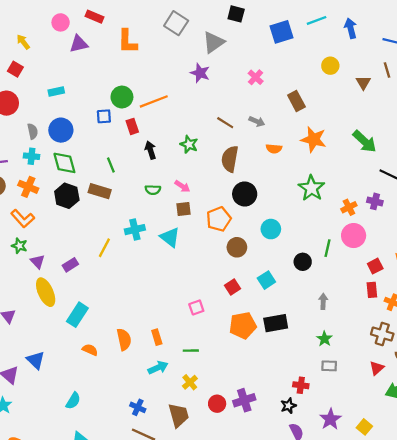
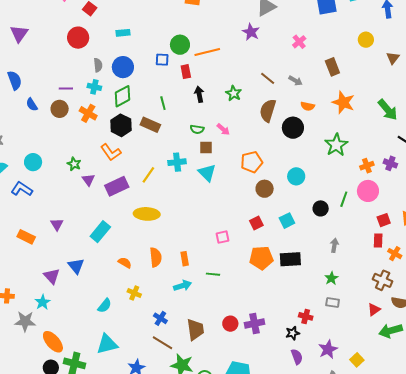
green diamond: (64, 163) -> (122, 96), turned 70
black circle: (245, 194) -> (293, 128), moved
brown square: (184, 209) -> (206, 147), moved
orange L-shape: (23, 219) -> (111, 152), moved
purple rectangle: (70, 265) -> (117, 186), size x1.6
yellow ellipse: (46, 292) -> (147, 214), moved, turned -70
cyan rectangle: (77, 315) -> (100, 232), moved
yellow cross: (190, 382) -> (134, 293), moved, turned -32

